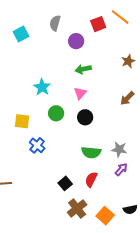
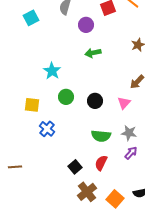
pink triangle: (80, 93) -> (124, 103), moved

